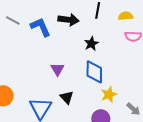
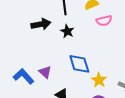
blue L-shape: (41, 27) -> (24, 76), moved
black star: (91, 44) -> (67, 31), moved

